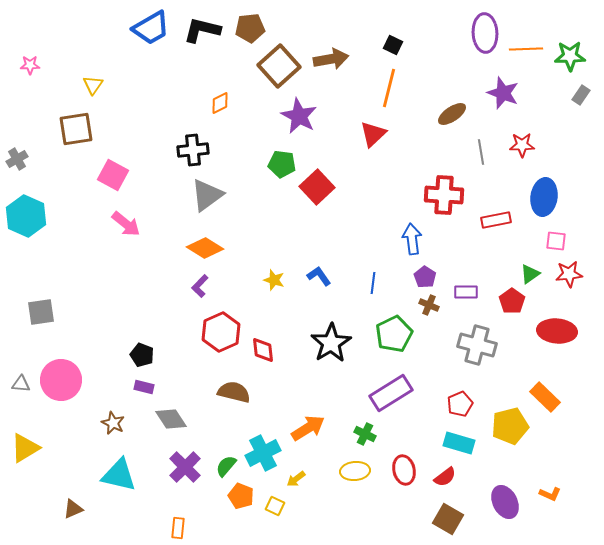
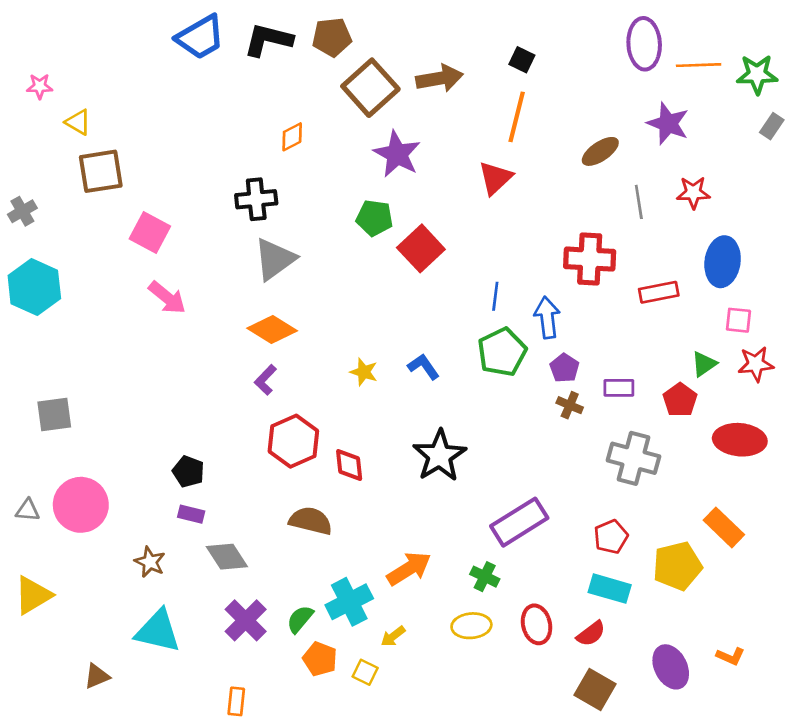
yellow triangle: (93, 85) -> (78, 122), moved, turned -35
blue line: (373, 283) -> (495, 296), moved
green pentagon: (394, 334) -> (502, 352), moved

